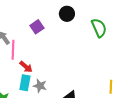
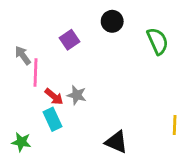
cyan rectangle: (25, 83) -> (53, 119), turned -35
gray star: (40, 86) -> (77, 95), moved

